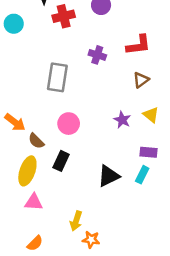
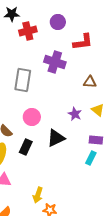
red L-shape: (138, 45) -> (83, 42), moved
purple cross: (97, 55) -> (55, 62), size x1.5
brown triangle: (141, 80) -> (90, 82), turned 40
black triangle: (109, 176) -> (56, 138), moved

